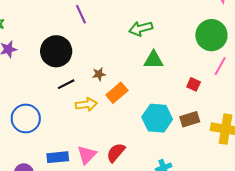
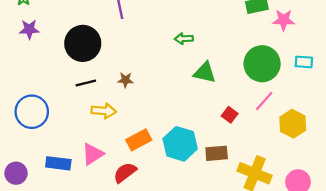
green arrow: (141, 29) -> (184, 39), size x0.7
green triangle: (154, 60) -> (205, 73), moved
orange rectangle: (117, 93) -> (139, 140), moved
pink triangle: (87, 155) -> (93, 154), moved

